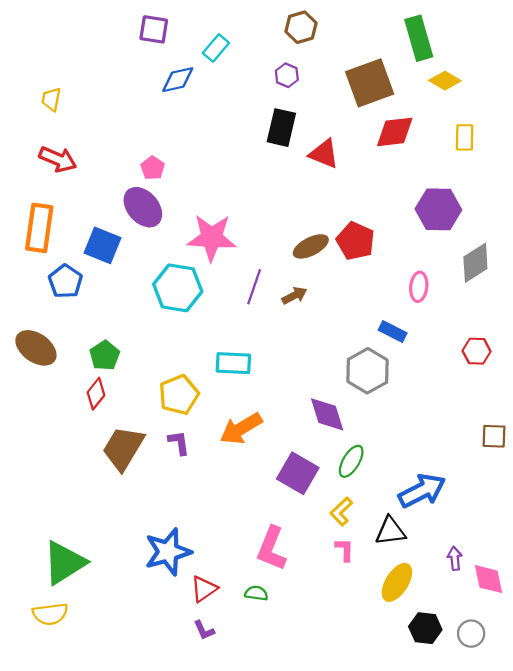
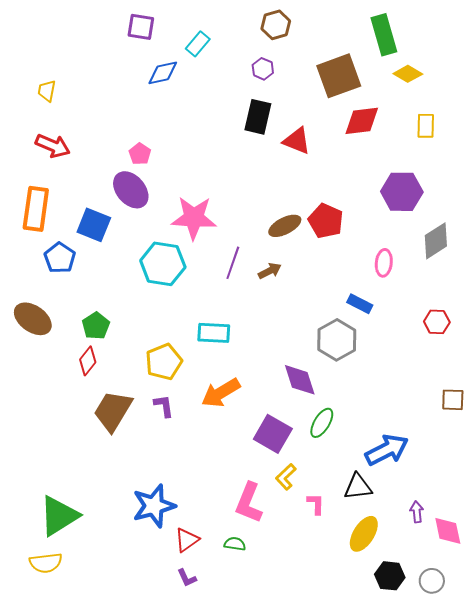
yellow L-shape: (341, 511) -> (286, 477), moved

